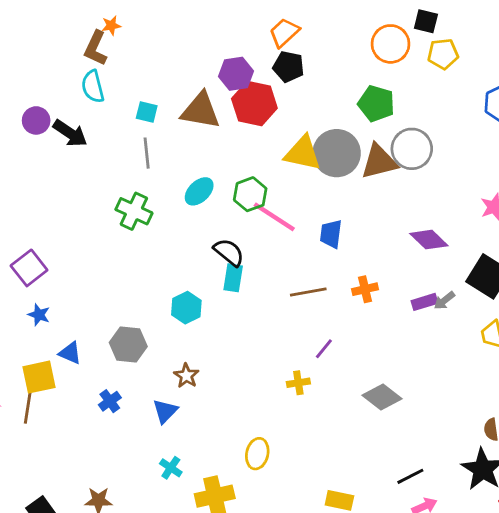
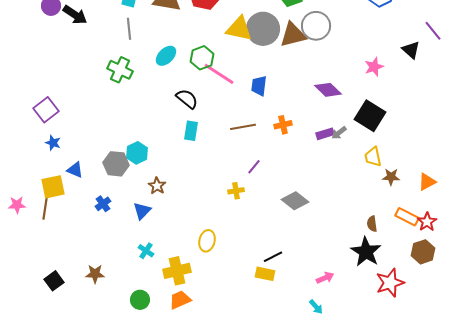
cyan rectangle: (233, 278) -> (191, 131), moved
cyan hexagon: (186, 308) -> (137, 153), moved
black line: (410, 476) -> (273, 257), moved

